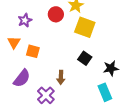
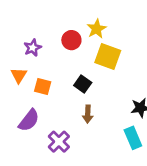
black square: (85, 58) -> (83, 84), moved
brown arrow: (61, 77) -> (88, 114), moved

